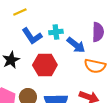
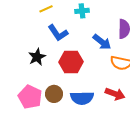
cyan cross: (56, 32) -> (82, 11), moved

